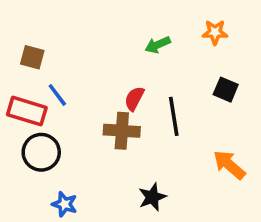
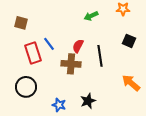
blue line: (57, 95) -> (49, 44), moved
red rectangle: (27, 111) -> (33, 53), moved, turned 55
black circle: (41, 152) -> (26, 87), moved
blue star: (64, 204) -> (59, 105), moved

